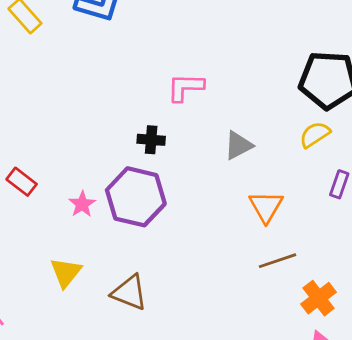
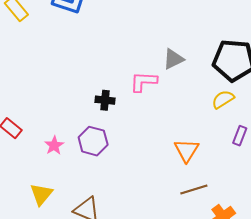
pink L-shape: (185, 87) -> (144, 82), moved
gray triangle: (238, 145) -> (173, 59), moved
purple hexagon: (136, 197) -> (93, 141), size x0.7

